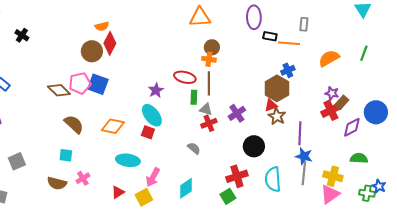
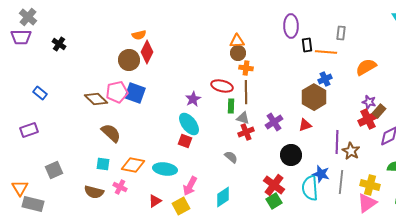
orange triangle: (200, 17) -> (237, 41), moved, size x0.7
black rectangle: (270, 36) -> (307, 45), turned 72
brown circle: (212, 47) -> (238, 53), moved
red triangle: (271, 105) -> (305, 125), moved
brown star: (277, 116) -> (351, 151), moved
orange diamond: (113, 126) -> (133, 165), moved
blue star: (304, 156) -> (321, 174), moved
red cross: (237, 176) -> (274, 185), turned -35
pink cross: (83, 178) -> (120, 187), turned -32
green square: (228, 196) -> (274, 201), moved

